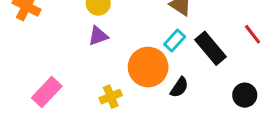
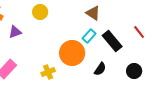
purple triangle: (98, 36) -> (15, 32), moved
black semicircle: (179, 87) -> (100, 69), moved

